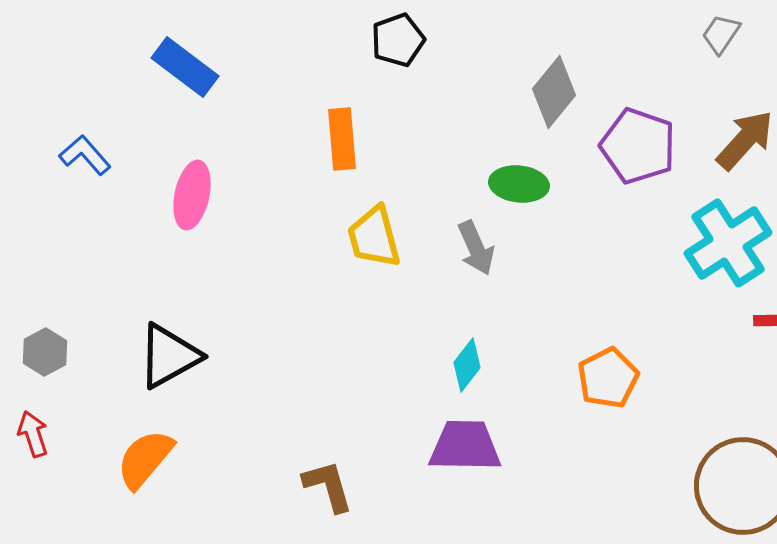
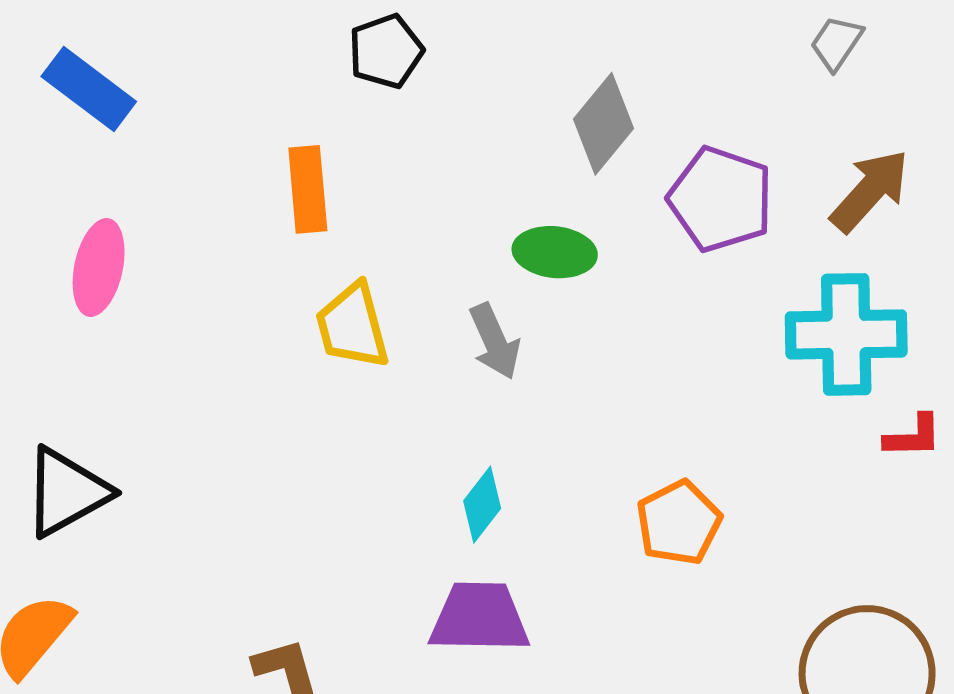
cyan cross: (728, 243) -> (846, 334), turned 32

